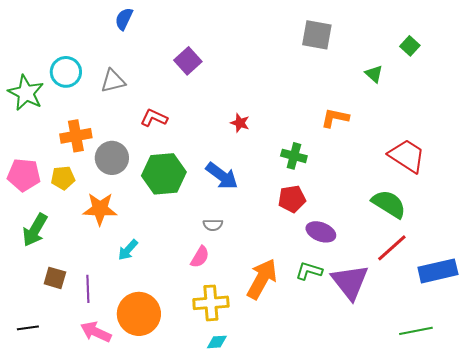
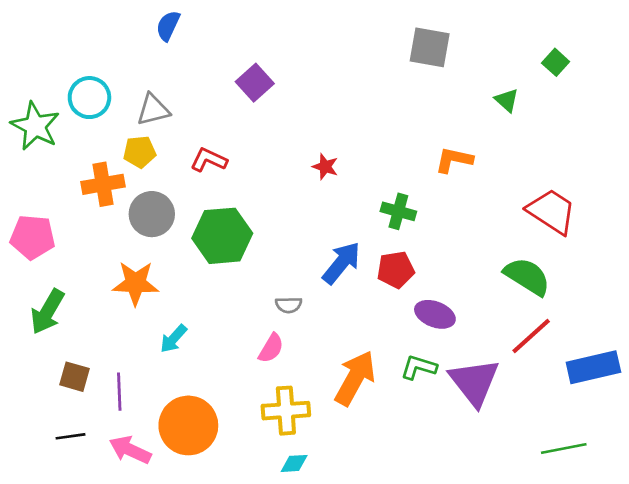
blue arrow: (222, 176) -> (341, 263), moved, turned -88
yellow pentagon: (63, 178) -> (140, 152), moved
black line: (28, 328) -> (70, 436), moved

